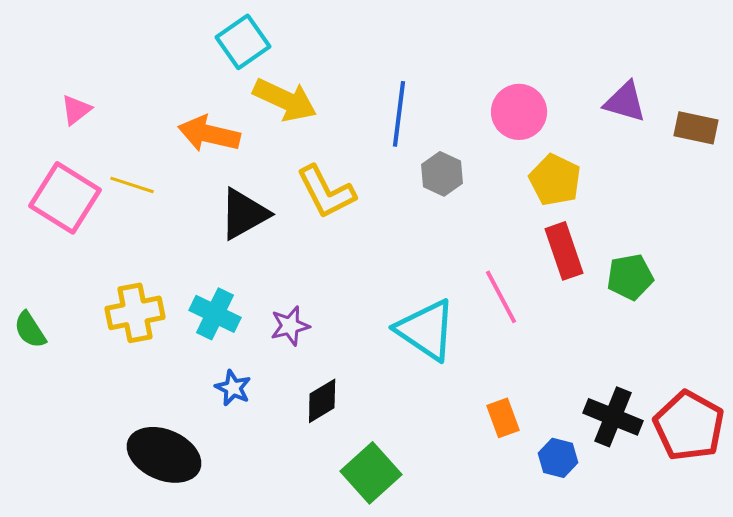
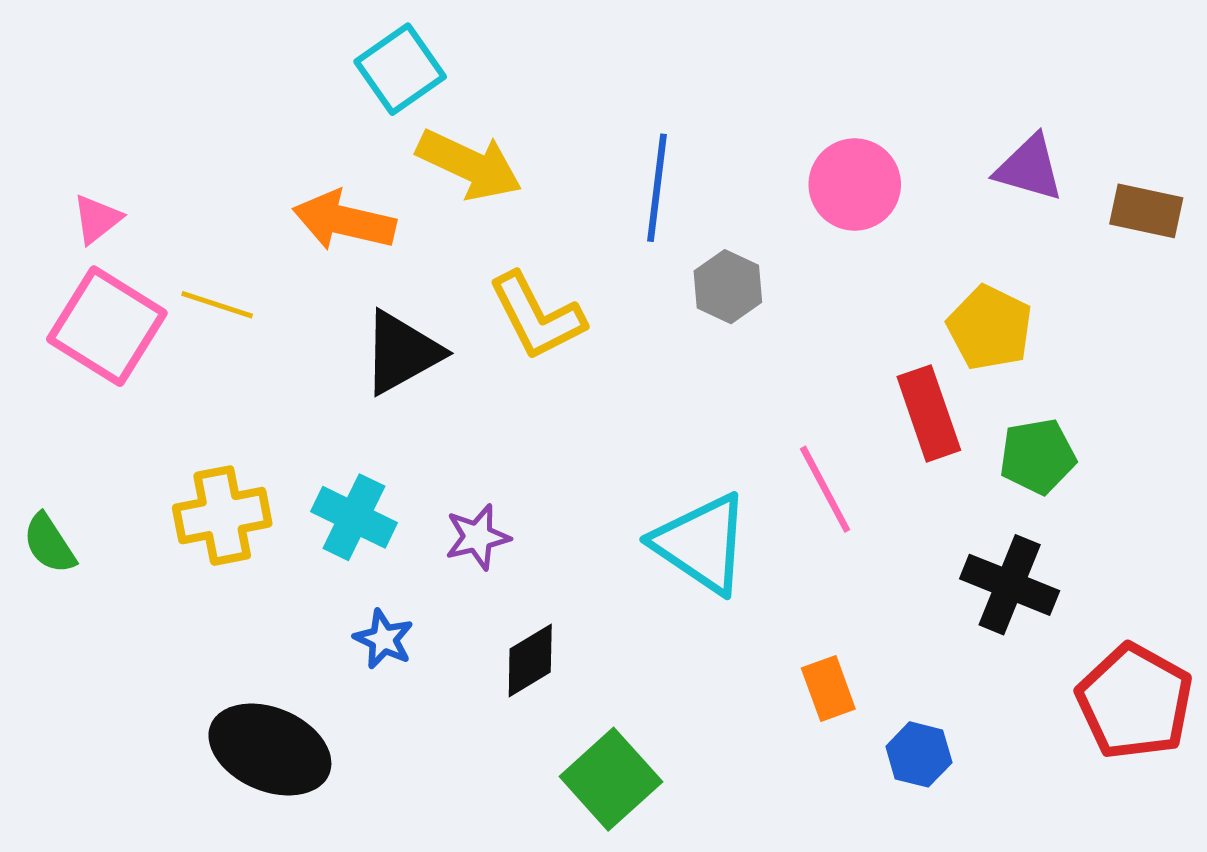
pink triangle: (76, 110) -> (97, 219), moved
yellow pentagon: (555, 180) -> (990, 328), moved
black cross: (613, 417) -> (1010, 585), moved

